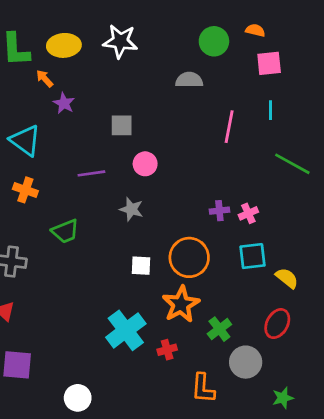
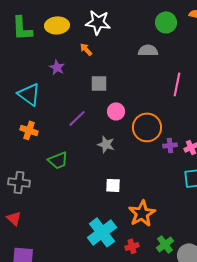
orange arrow: (45, 78) -> (86, 49), moved
purple line: (91, 173) -> (77, 118), turned -36
orange circle: (189, 257) -> (147, 127), moved
green cross: (219, 329) -> (165, 244), moved

